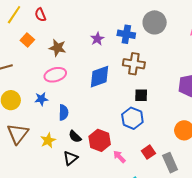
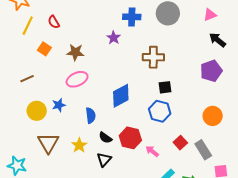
blue cross: (126, 34) -> (132, 17), moved
blue diamond: (99, 77) -> (121, 96), moved
blue star: (41, 99) -> (59, 105), moved

